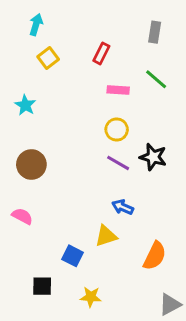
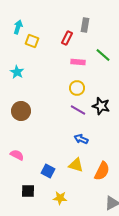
cyan arrow: (36, 25) -> (18, 27), moved
gray rectangle: (155, 32) -> (85, 25), moved
yellow square: (48, 58) -> (32, 41), turned -32
pink semicircle: (22, 216) -> (17, 155), moved
yellow triangle: (106, 236) -> (76, 165), moved, turned 35

